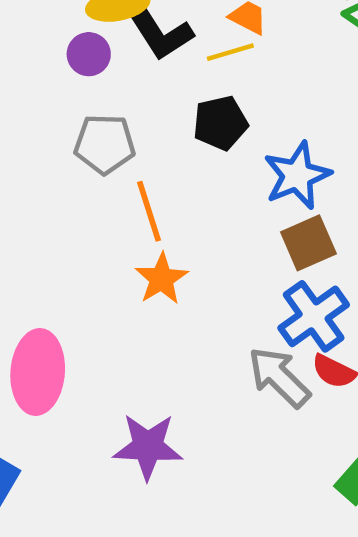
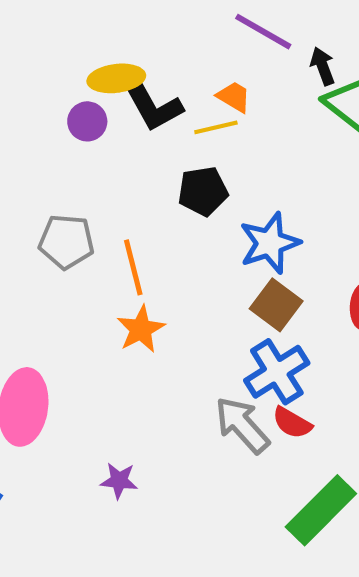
gray pentagon: (105, 144) -> (66, 242), moved
brown square: (308, 243) -> (276, 305), turned -33
purple star: (148, 447) -> (119, 481), size x0.6

